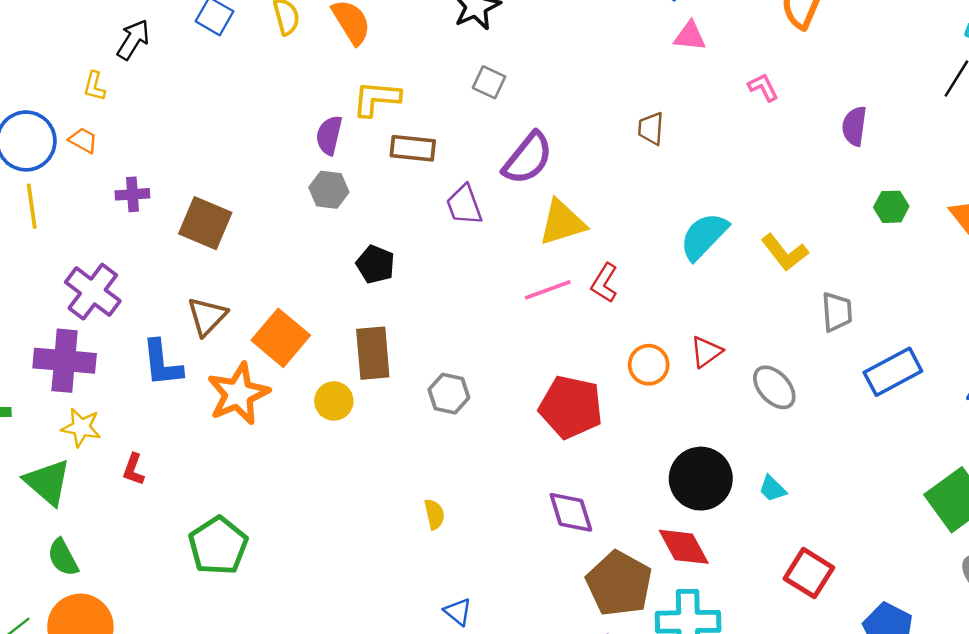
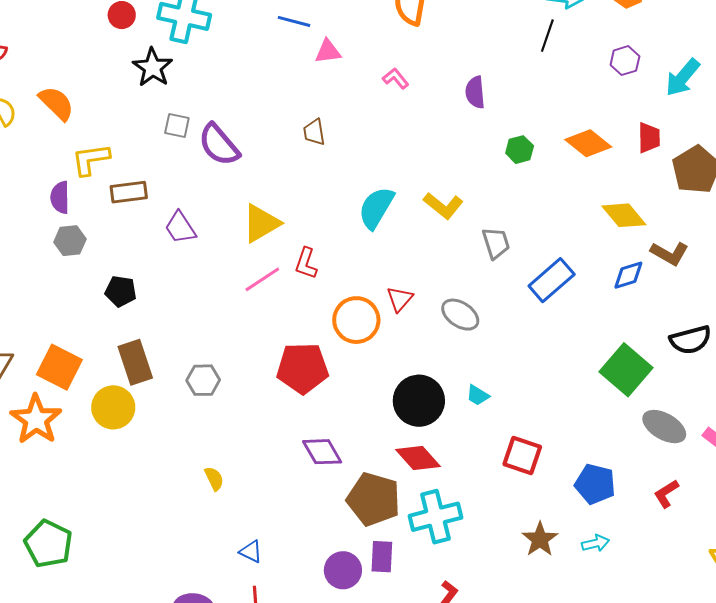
purple semicircle: (528, 158) -> (219, 145), moved, turned 114
orange circle: (649, 365) -> (356, 320), size x1.4
yellow circle: (334, 401) -> (113, 407), size x1.4

